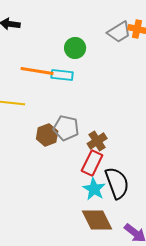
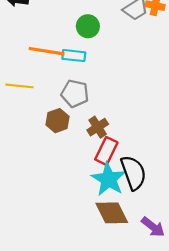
gray pentagon: (66, 128) -> (75, 93), moved
brown cross: (97, 141) -> (98, 127), moved
cyan star: (94, 189) -> (109, 179), size x1.4

